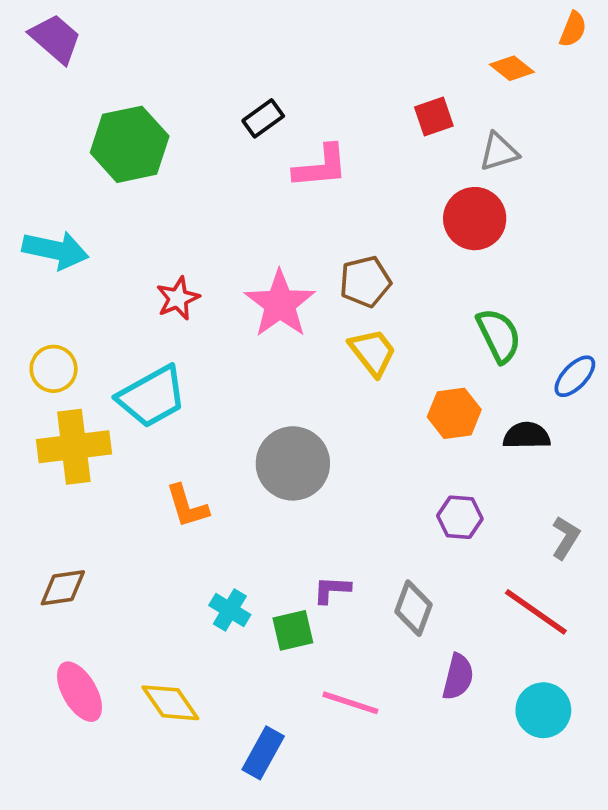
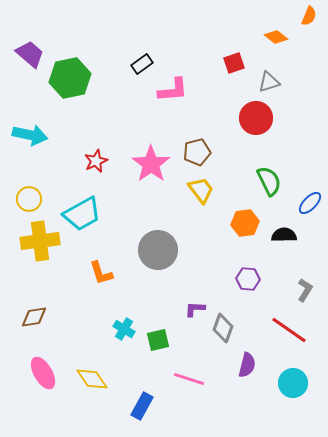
purple trapezoid: (55, 39) -> (30, 54), moved
purple L-shape: (332, 590) -> (195, 309), moved

